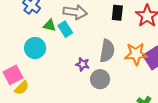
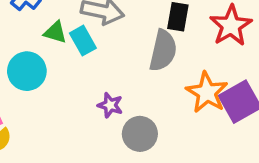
gray semicircle: (107, 51) -> (163, 51), moved
orange star: (136, 54) -> (207, 92), turned 30

